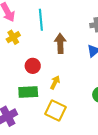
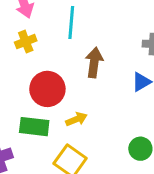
red circle: (33, 66) -> (47, 89), size x1.5
yellow arrow: (55, 82) -> (76, 119), turned 32

